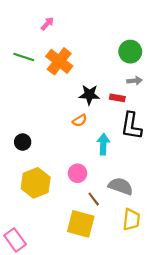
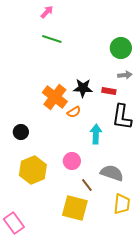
pink arrow: (47, 24) -> (47, 12), moved
green line: (24, 57) -> (52, 39), moved
orange cross: (59, 61) -> (55, 97), moved

